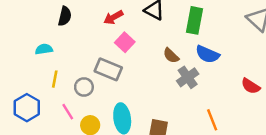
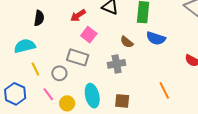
cyan semicircle: (44, 49) -> (25, 46), size x1.5
gray cross: (188, 77) -> (117, 64), moved, turned 30
yellow line: (55, 79) -> (35, 69), turned -32

